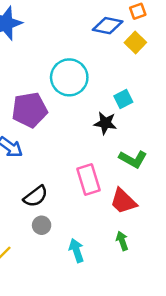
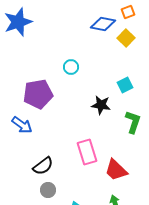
cyan circle: (69, 77) -> (71, 67), size x0.5
cyan square: (123, 99) -> (125, 85), moved
green L-shape: (133, 159) -> (133, 122), moved, turned -100

